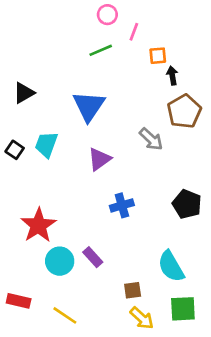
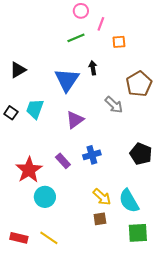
black arrow: (172, 76) -> (93, 68), moved
purple rectangle: (93, 257) -> (63, 161), moved
red rectangle: (19, 301) -> (19, 238), moved
yellow arrow: (142, 318) -> (102, 197), moved

